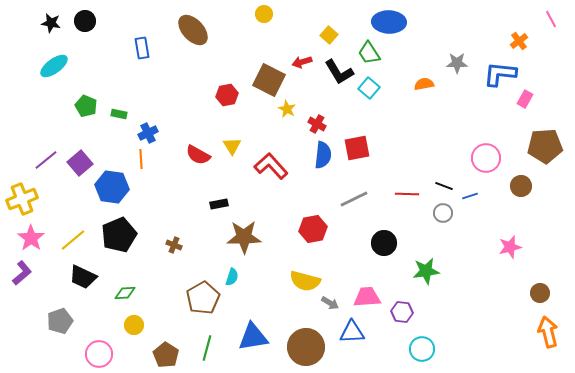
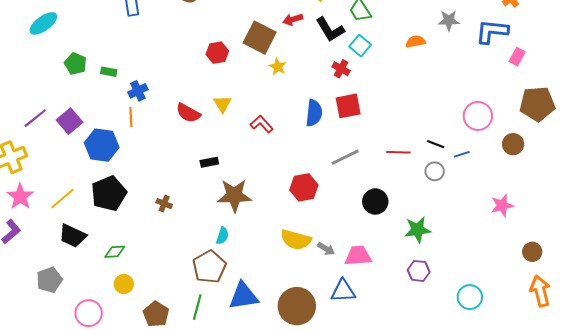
red cross: (317, 124) -> (341, 69), moved
red L-shape: (271, 166) -> (262, 124), size x0.7
brown pentagon: (203, 298) -> (209, 267), moved
gray arrow: (330, 303) -> (326, 249), moved
purple hexagon: (402, 312) -> (419, 271), moved
cyan circle: (422, 349) -> (470, 297), moved

